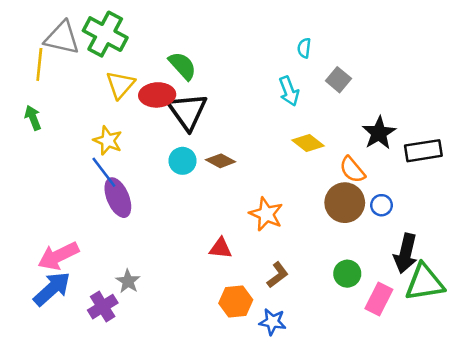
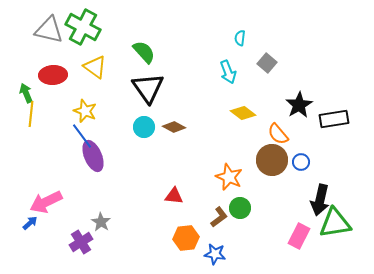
yellow line: (39, 64) -> (31, 114), moved
yellow triangle: (120, 85) -> (95, 67), turned -35
red ellipse: (157, 95) -> (53, 75), moved
orange star: (266, 214) -> (229, 177), moved
green circle: (347, 274) -> (240, 208), moved
blue arrow: (52, 289) -> (30, 223), moved, size x0.5

